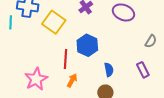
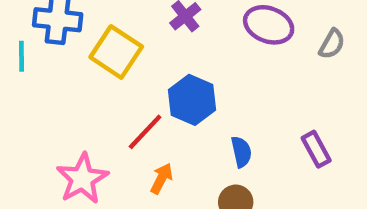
gray semicircle: (151, 41) -> (332, 44), moved
red line: (65, 59) -> (145, 132), turned 42

